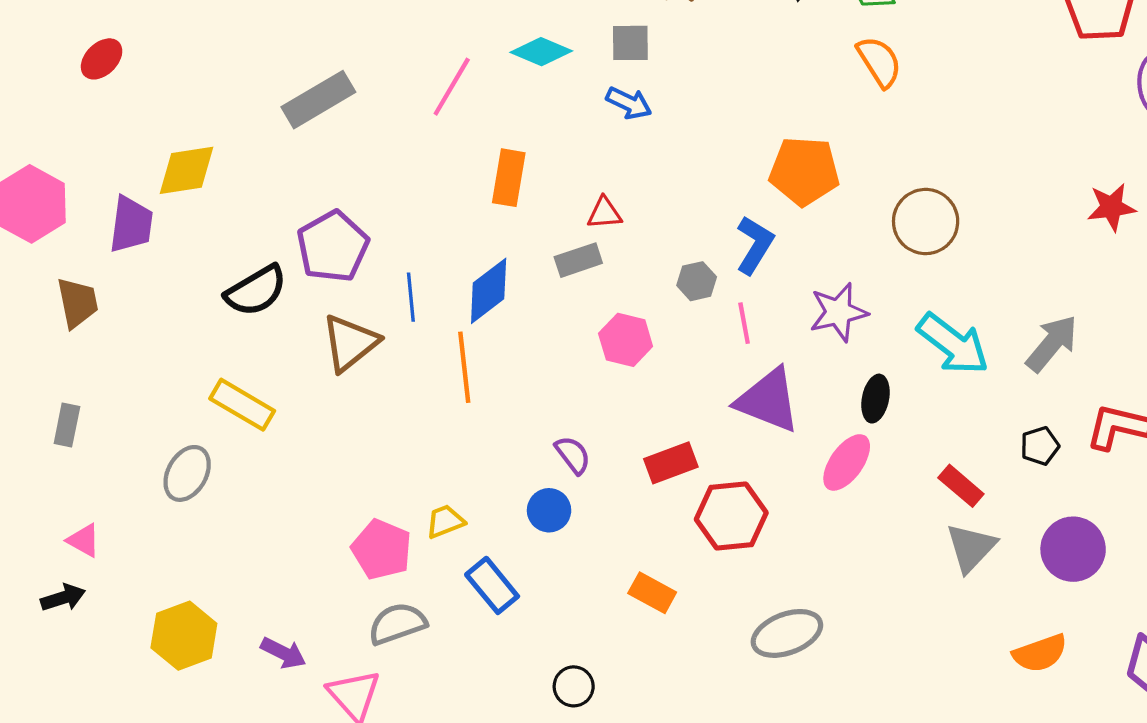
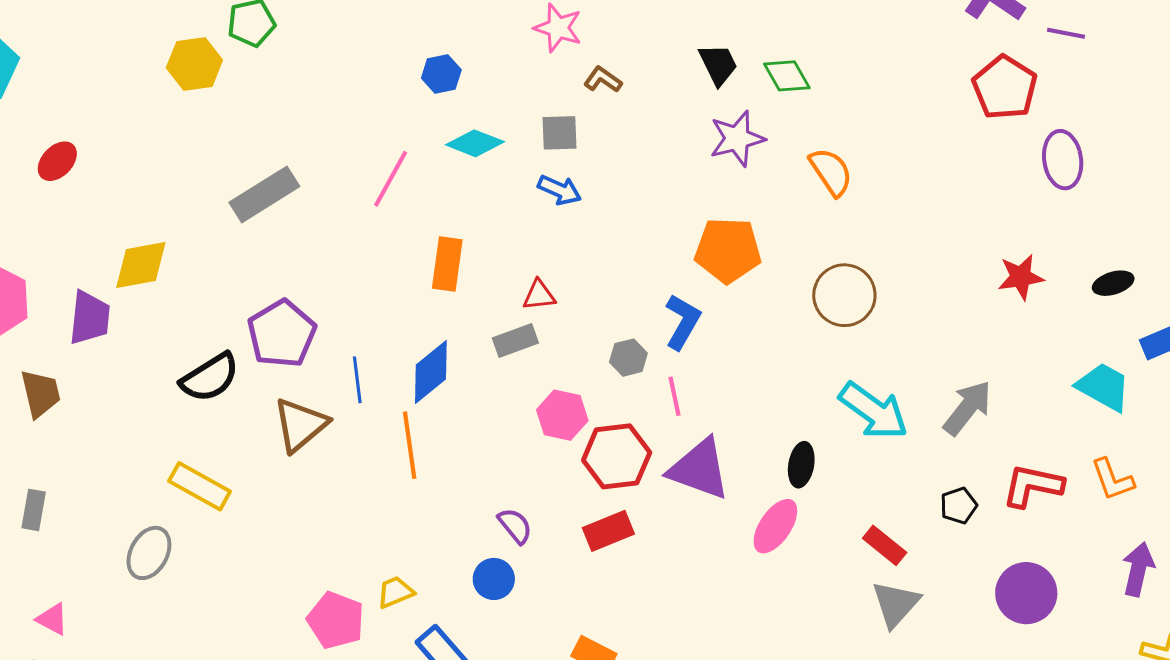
orange semicircle: (879, 62) -> (831, 172), moved
purple star: (838, 312) -> (737, 139), moved
red hexagon: (731, 516) -> (617, 456), moved
purple circle: (1073, 549) -> (1026, 593), moved

